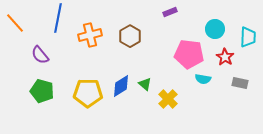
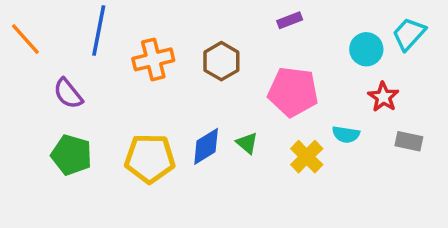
cyan trapezoid: (248, 37) -> (409, 34), moved, turned -140
pink pentagon: (189, 54) -> (293, 92), moved
yellow cross: (168, 99) -> (307, 157), moved

